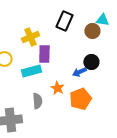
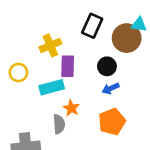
brown circle: (92, 31) -> (127, 38), size x1.5
black circle: (91, 62) -> (107, 66), moved
orange star: (57, 88) -> (71, 108), moved

